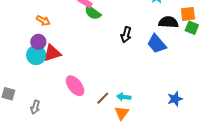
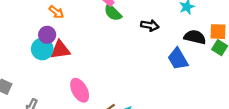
black arrow: (126, 35) -> (150, 25), moved, turned -105

